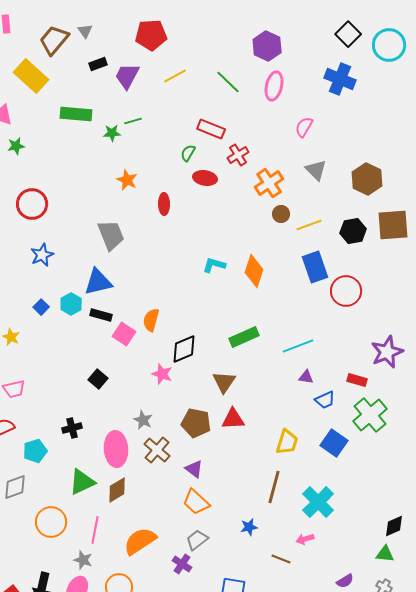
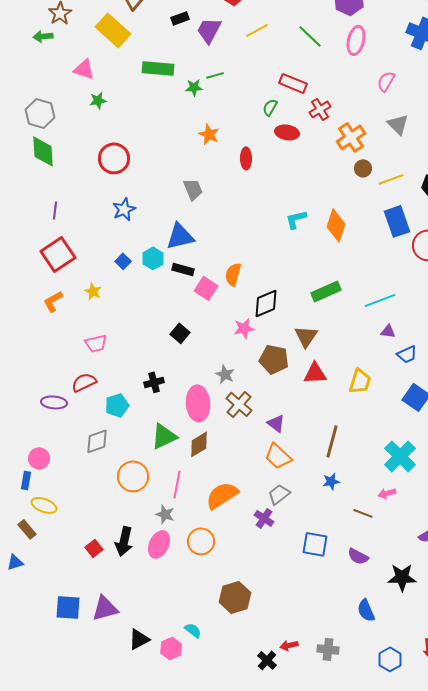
gray trapezoid: (111, 235) -> (193, 189), size x0.7
cyan L-shape: (214, 265) -> (296, 219), turned -30
pink star: (162, 374) -> (244, 328), turned -30
brown pentagon: (196, 423) -> (274, 359), moved
yellow trapezoid: (287, 442) -> (360, 381), moved
brown line: (274, 487) -> (332, 441), moved

